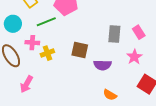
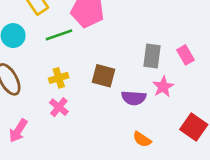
pink cross: (32, 43) -> (59, 107), moved, turned 32
pink star: (134, 57) -> (163, 87), moved
pink arrow: (26, 84) -> (18, 131), moved

